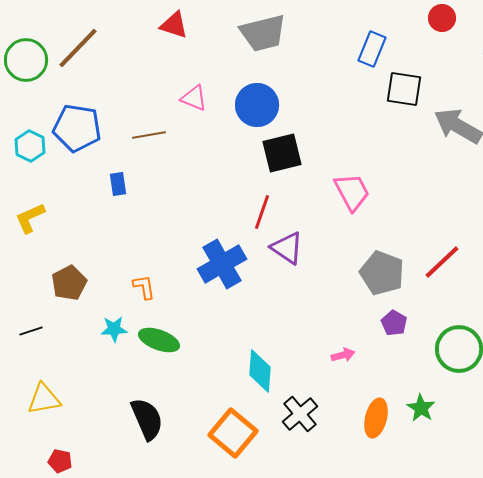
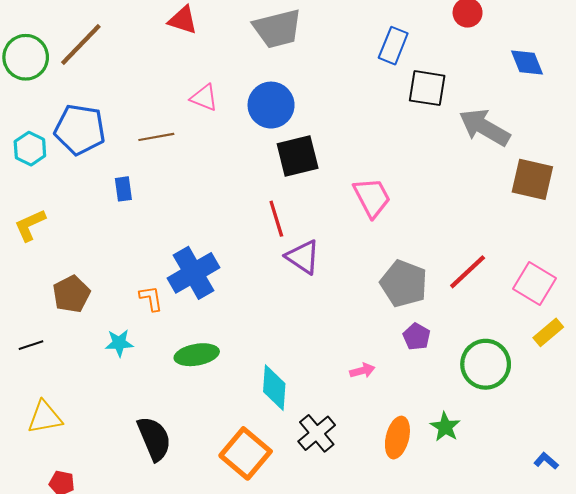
red line: (262, 212) -> (276, 219), turned -36
blue cross: (222, 264) -> (193, 273), moved
green ellipse: (159, 340) -> (197, 355), moved, turned -30

